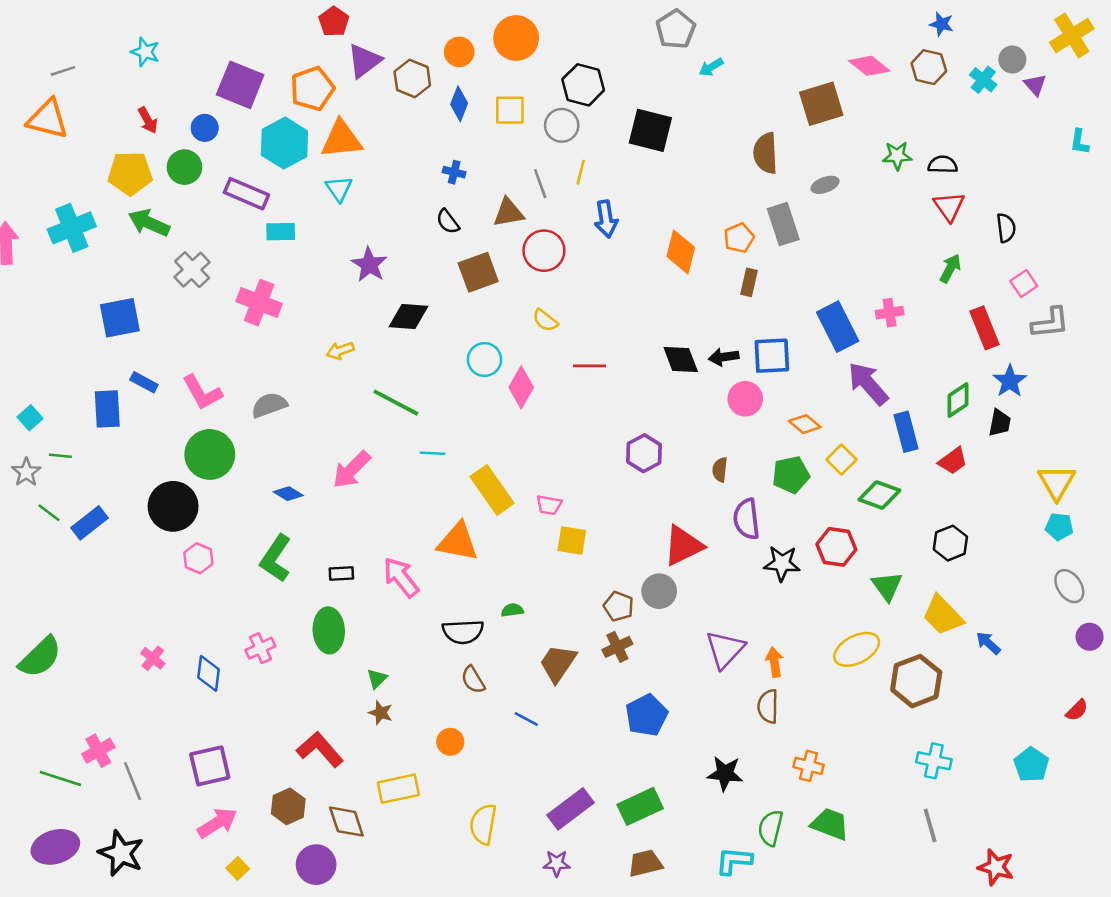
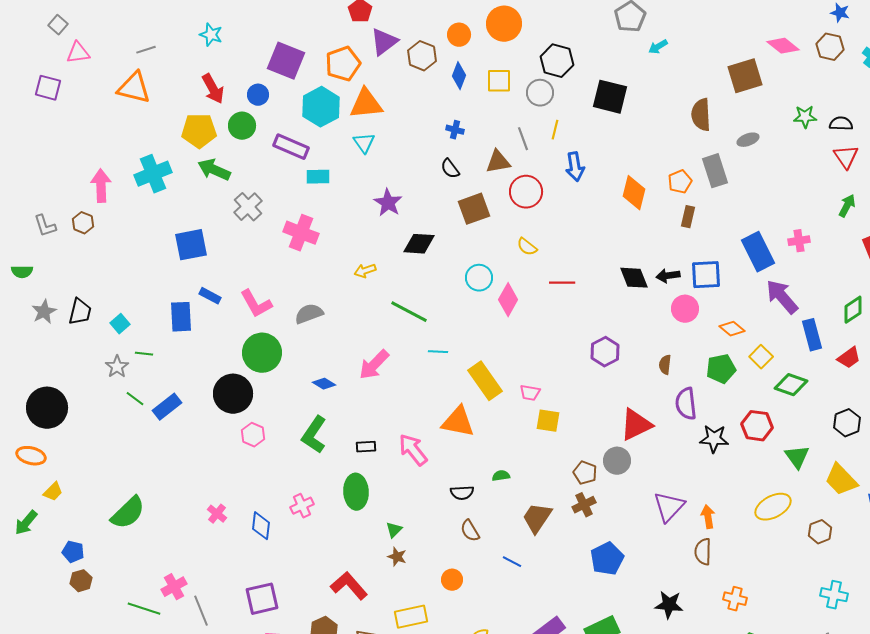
red arrow: (148, 120) -> (213, 89), size x1.4
black semicircle: (463, 632) -> (462, 493), size x0.7
brown hexagon: (916, 681) -> (820, 532), size x0.6

